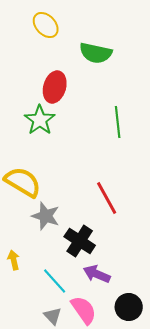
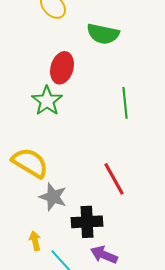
black cross: (80, 241) -> (87, 222), turned -36
yellow arrow: (14, 260) -> (35, 241), moved

